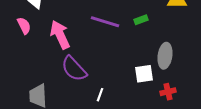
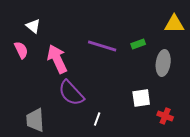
gray ellipse: (165, 56) -> (163, 63), moved
red cross: (168, 92) -> (165, 116), turned 35

